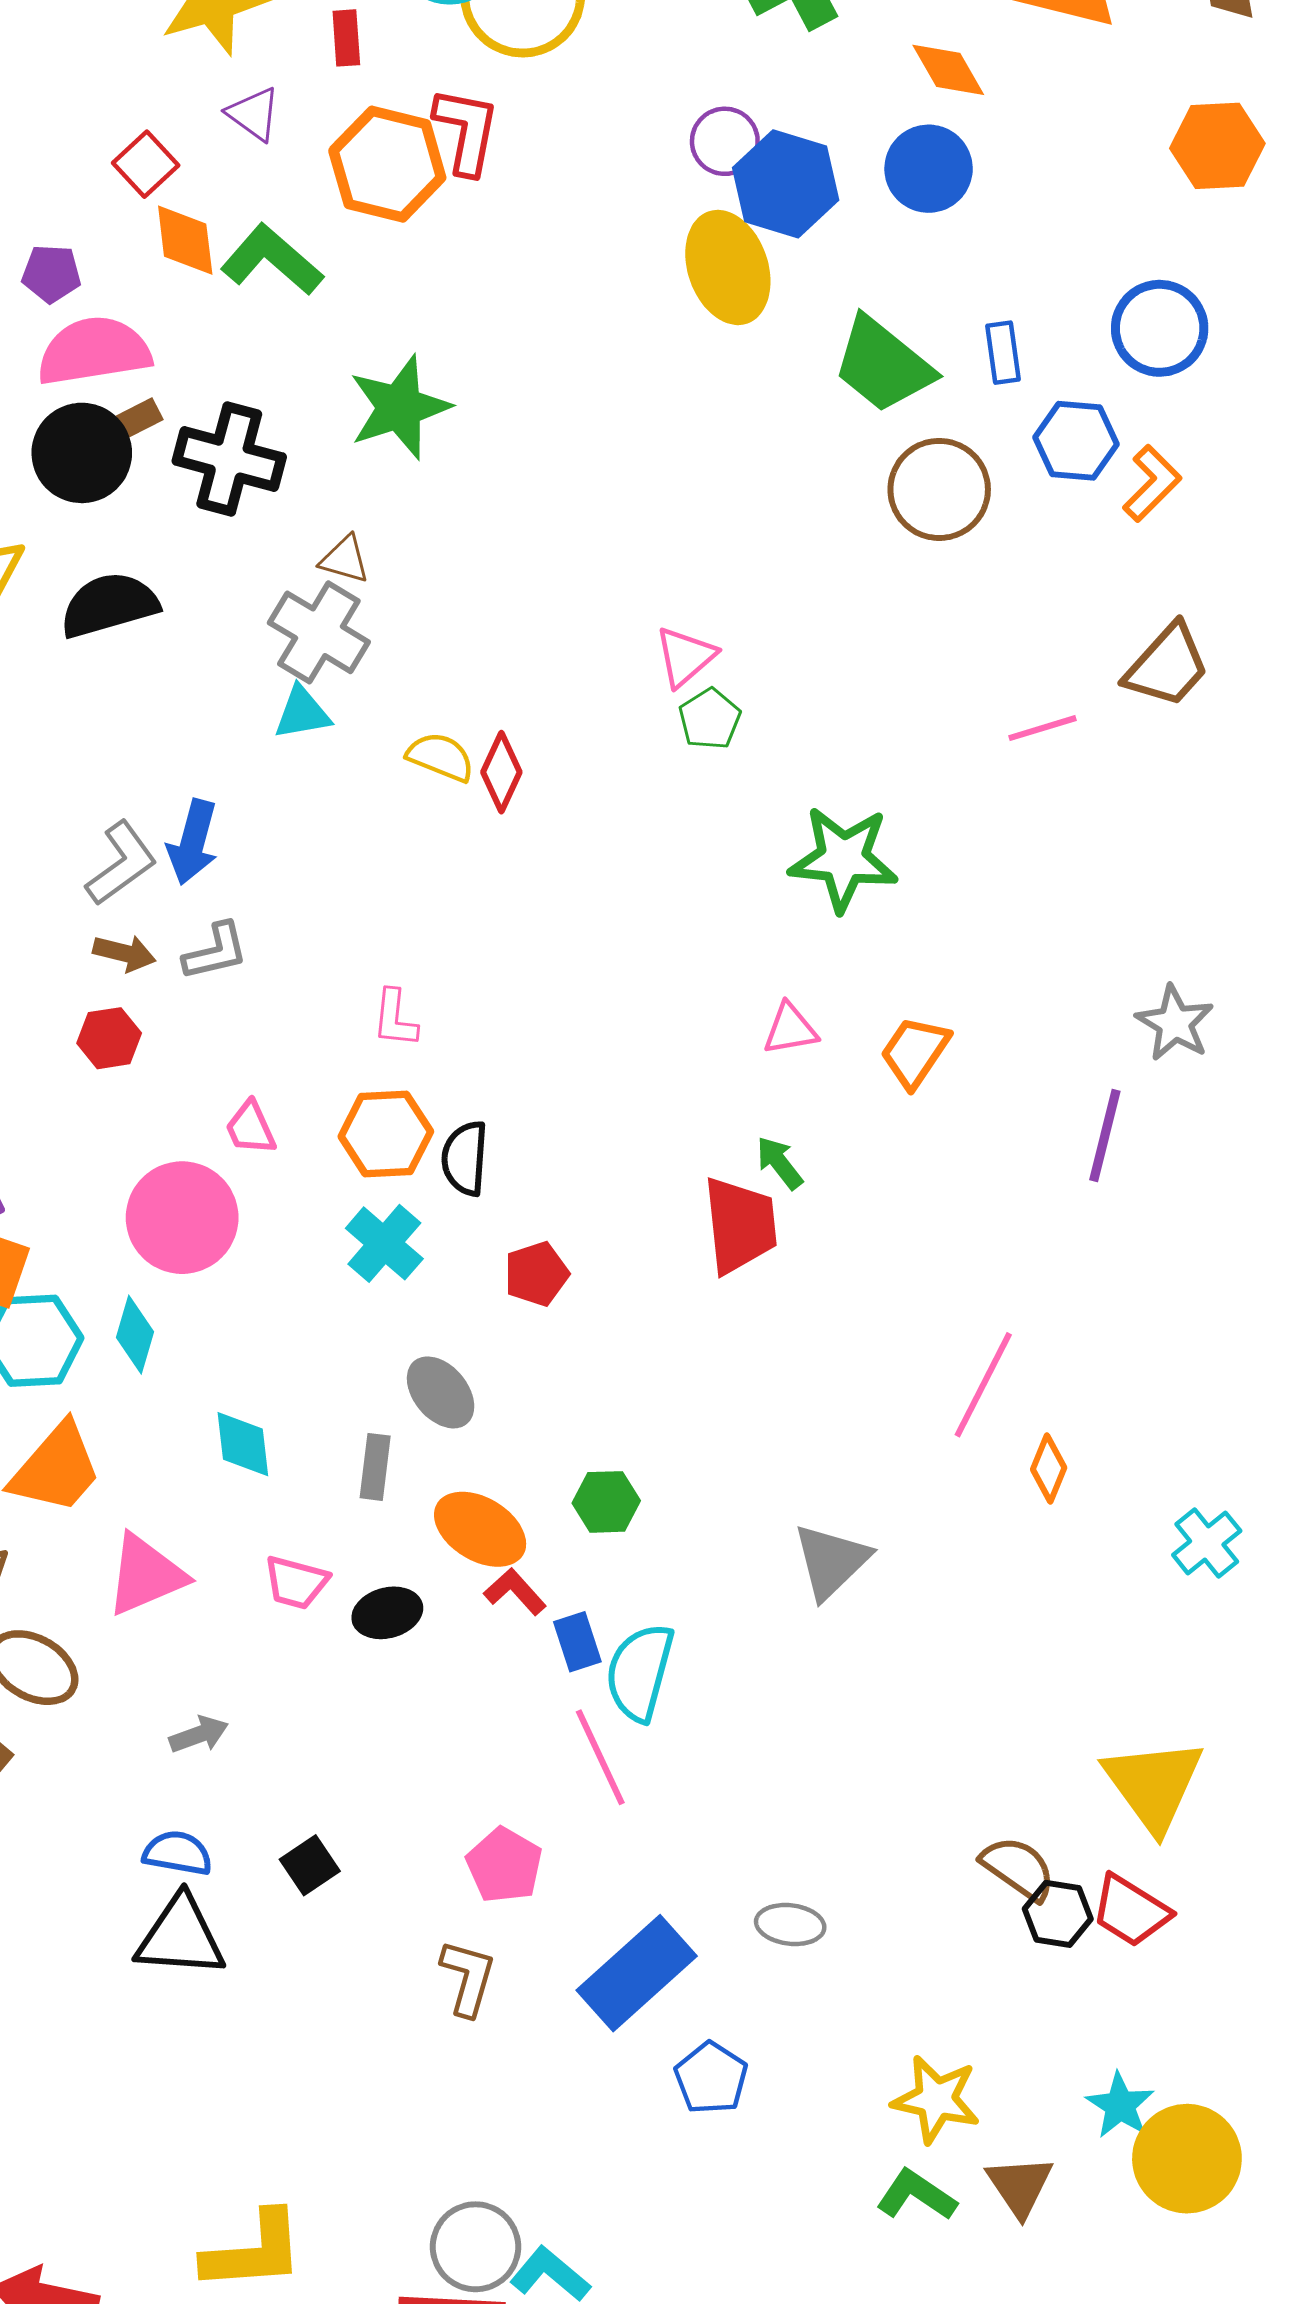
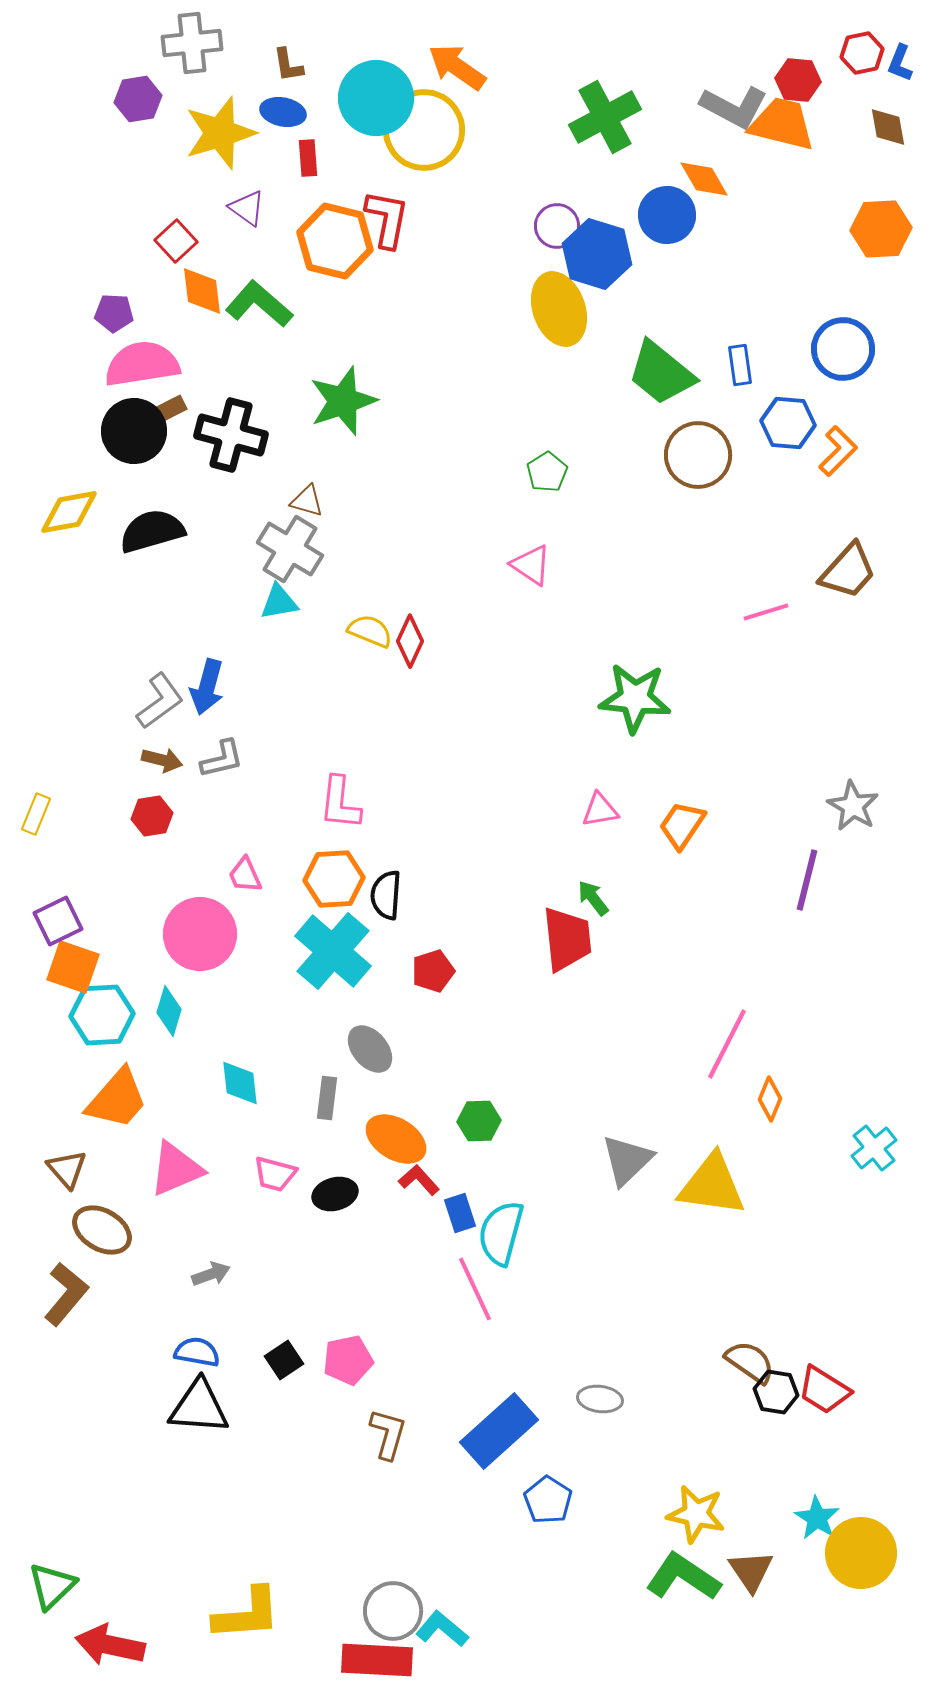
blue circle: (929, 169) -> (667, 215), moved
pink triangle: (685, 657) -> (531, 565), turned -45
green pentagon: (710, 719) -> (547, 472), moved
pink L-shape: (395, 1018) -> (340, 803), size x1.4
cyan cross: (384, 1243) -> (333, 951), size x1.5
yellow triangle: (1154, 1785) -> (712, 1185), moved, turned -46
pink pentagon: (504, 1865) -> (348, 1360), moved, turned 30
green L-shape: (916, 2195) -> (683, 1577), size x1.4

